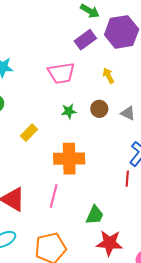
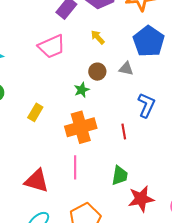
green star: (69, 111) -> (82, 90), moved
red line: (127, 179) -> (124, 132), moved

